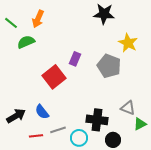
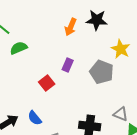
orange arrow: (38, 19) -> (71, 27), moved
red square: (54, 77) -> (47, 83), size x0.7

